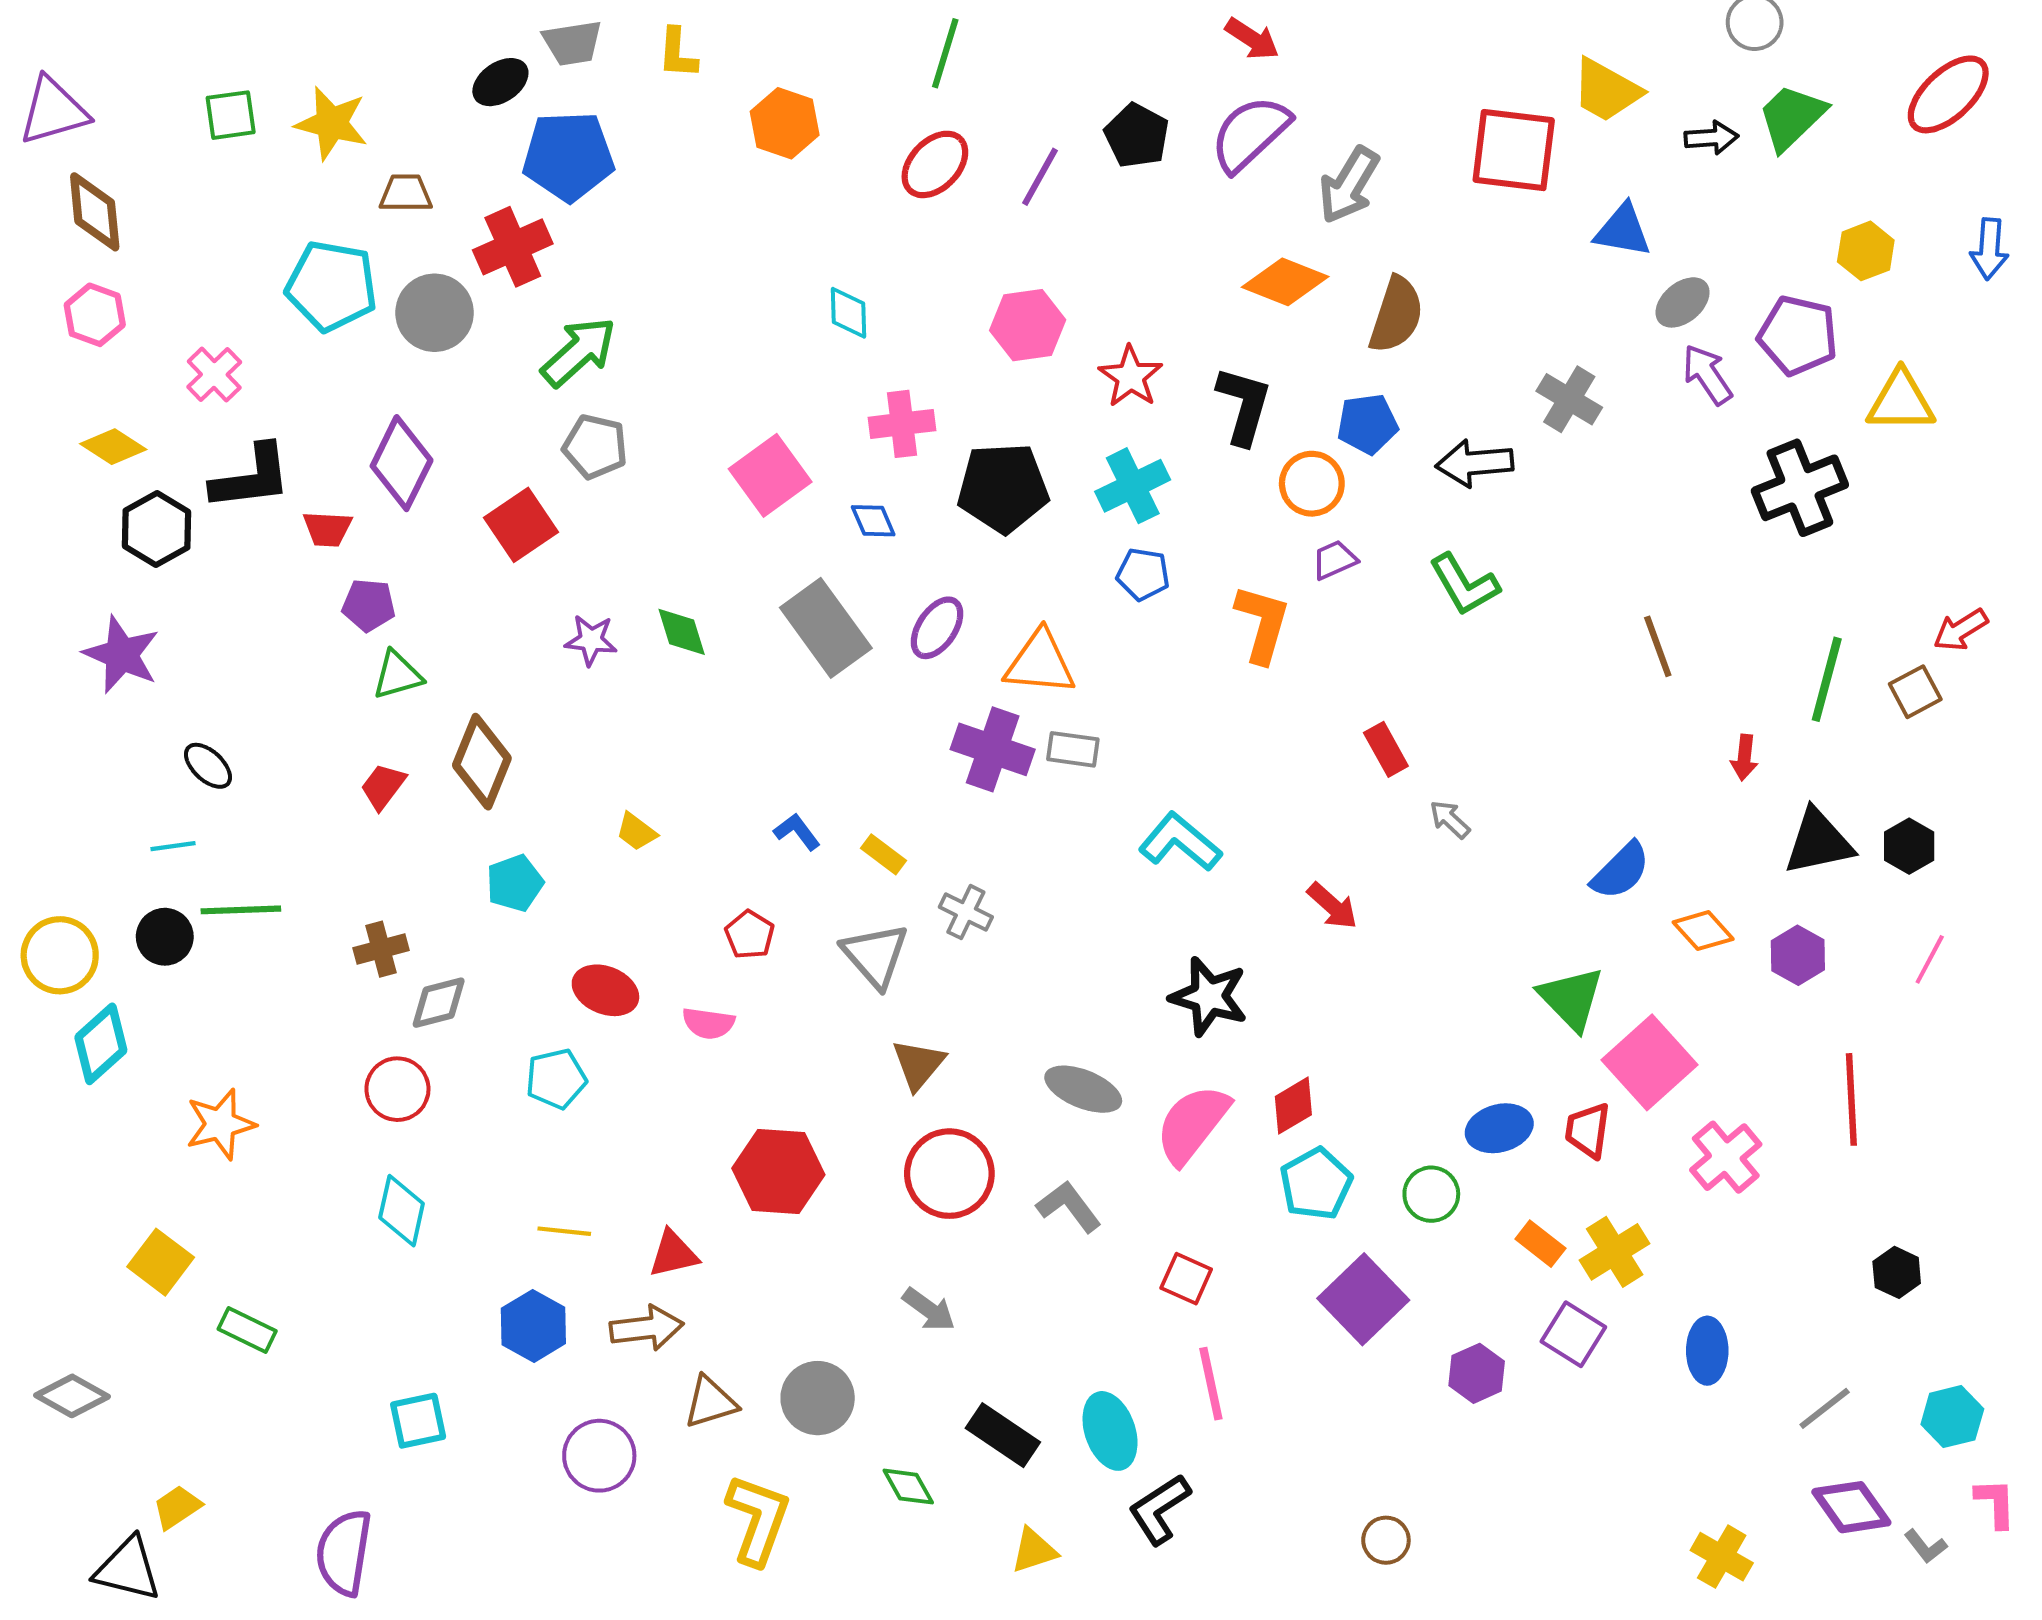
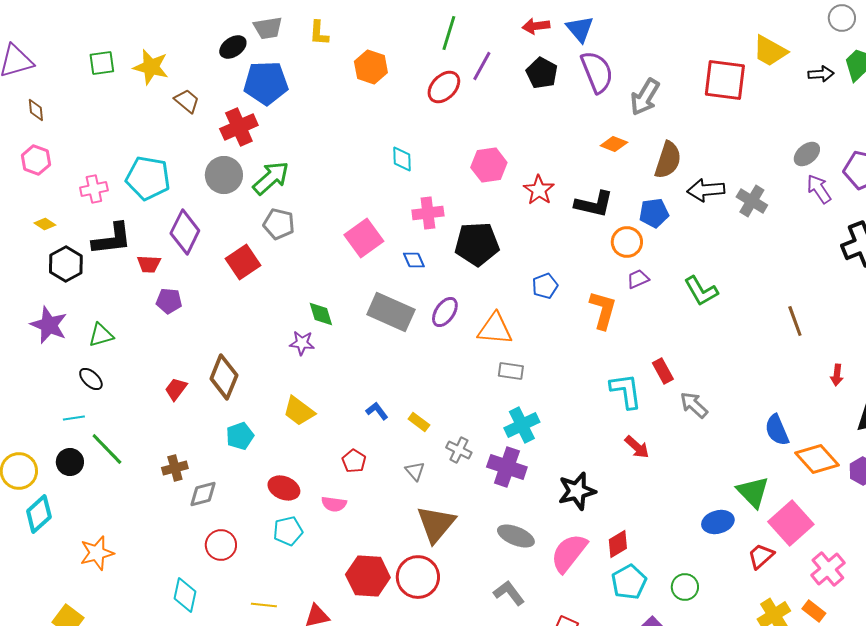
red arrow: (1252, 39) -> (536, 26), moved, turned 140
purple semicircle: (1250, 134) -> (597, 72), turned 111
purple line: (1040, 177) -> (482, 66), moved
brown trapezoid: (406, 193) -> (187, 101), turned 40
brown diamond: (95, 212) -> (36, 110), size x0.6
blue triangle: (1623, 230) -> (580, 29), moved, turned 40
orange diamond: (1285, 282) -> (614, 144), size x0.7
cyan pentagon: (332, 286) -> (148, 178), moved
gray circle: (435, 313) -> (224, 175), moved
pink cross: (214, 375) -> (94, 189), turned 32
black L-shape: (1244, 405) -> (594, 204), turned 87
yellow diamond: (113, 447) -> (45, 224), size x0.7
black arrow: (1475, 463) -> (706, 190), moved
cyan cross: (1133, 486) -> (522, 425), moved
blue pentagon: (1143, 574) -> (545, 286), turned -30
gray rectangle: (826, 628) -> (391, 312), turned -30
purple star: (591, 640) -> (302, 343), moved
green triangle: (397, 675) -> (101, 335), moved
purple cross: (993, 749) -> (507, 467), moved
gray arrow: (1450, 819) -> (694, 405), size x1.4
yellow trapezoid: (636, 832) -> (299, 411), size x1.6
cyan L-shape: (1180, 842) -> (626, 391), moved, turned 42
blue semicircle: (1621, 871) -> (777, 430), turned 112
green line: (241, 910) -> (107, 449), turned 48
orange diamond: (1703, 931) -> (817, 459), size x1.5
gray triangle: (875, 955) -> (415, 471), size x0.6
black star: (1209, 996) -> (577, 491), turned -30
brown triangle: (918, 1064) -> (436, 524), size x1.5
cyan pentagon: (556, 1079) -> (288, 531), moved
red circle: (397, 1089) -> (221, 545), moved
blue ellipse: (1499, 1128) -> (718, 522), moved
red trapezoid: (1588, 1130) -> (761, 556), turned 40
red circle: (949, 1174) -> (418, 577), moved
orange rectangle: (1540, 1244) -> (814, 611), moved

